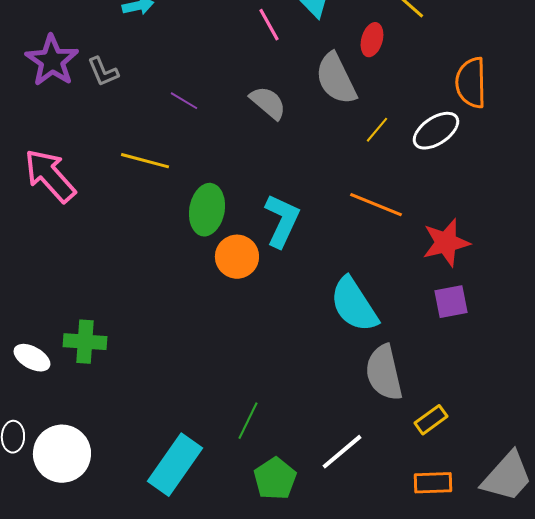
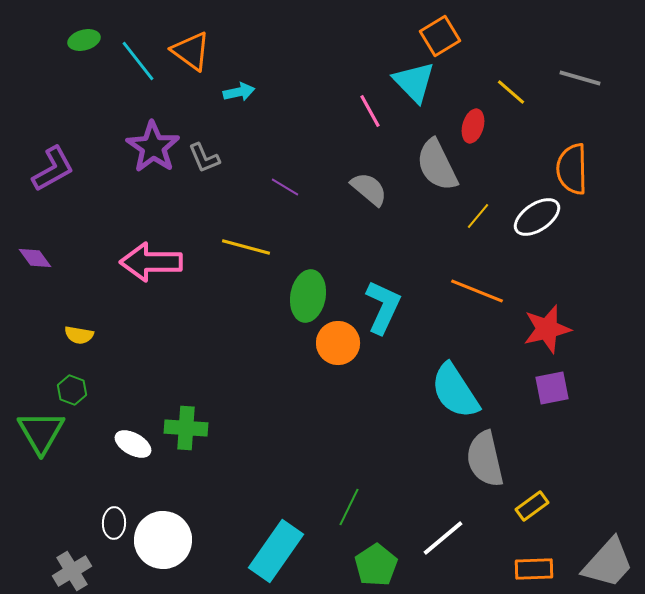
pink arrow: (50, 176) -> (151, 262), turned -48

